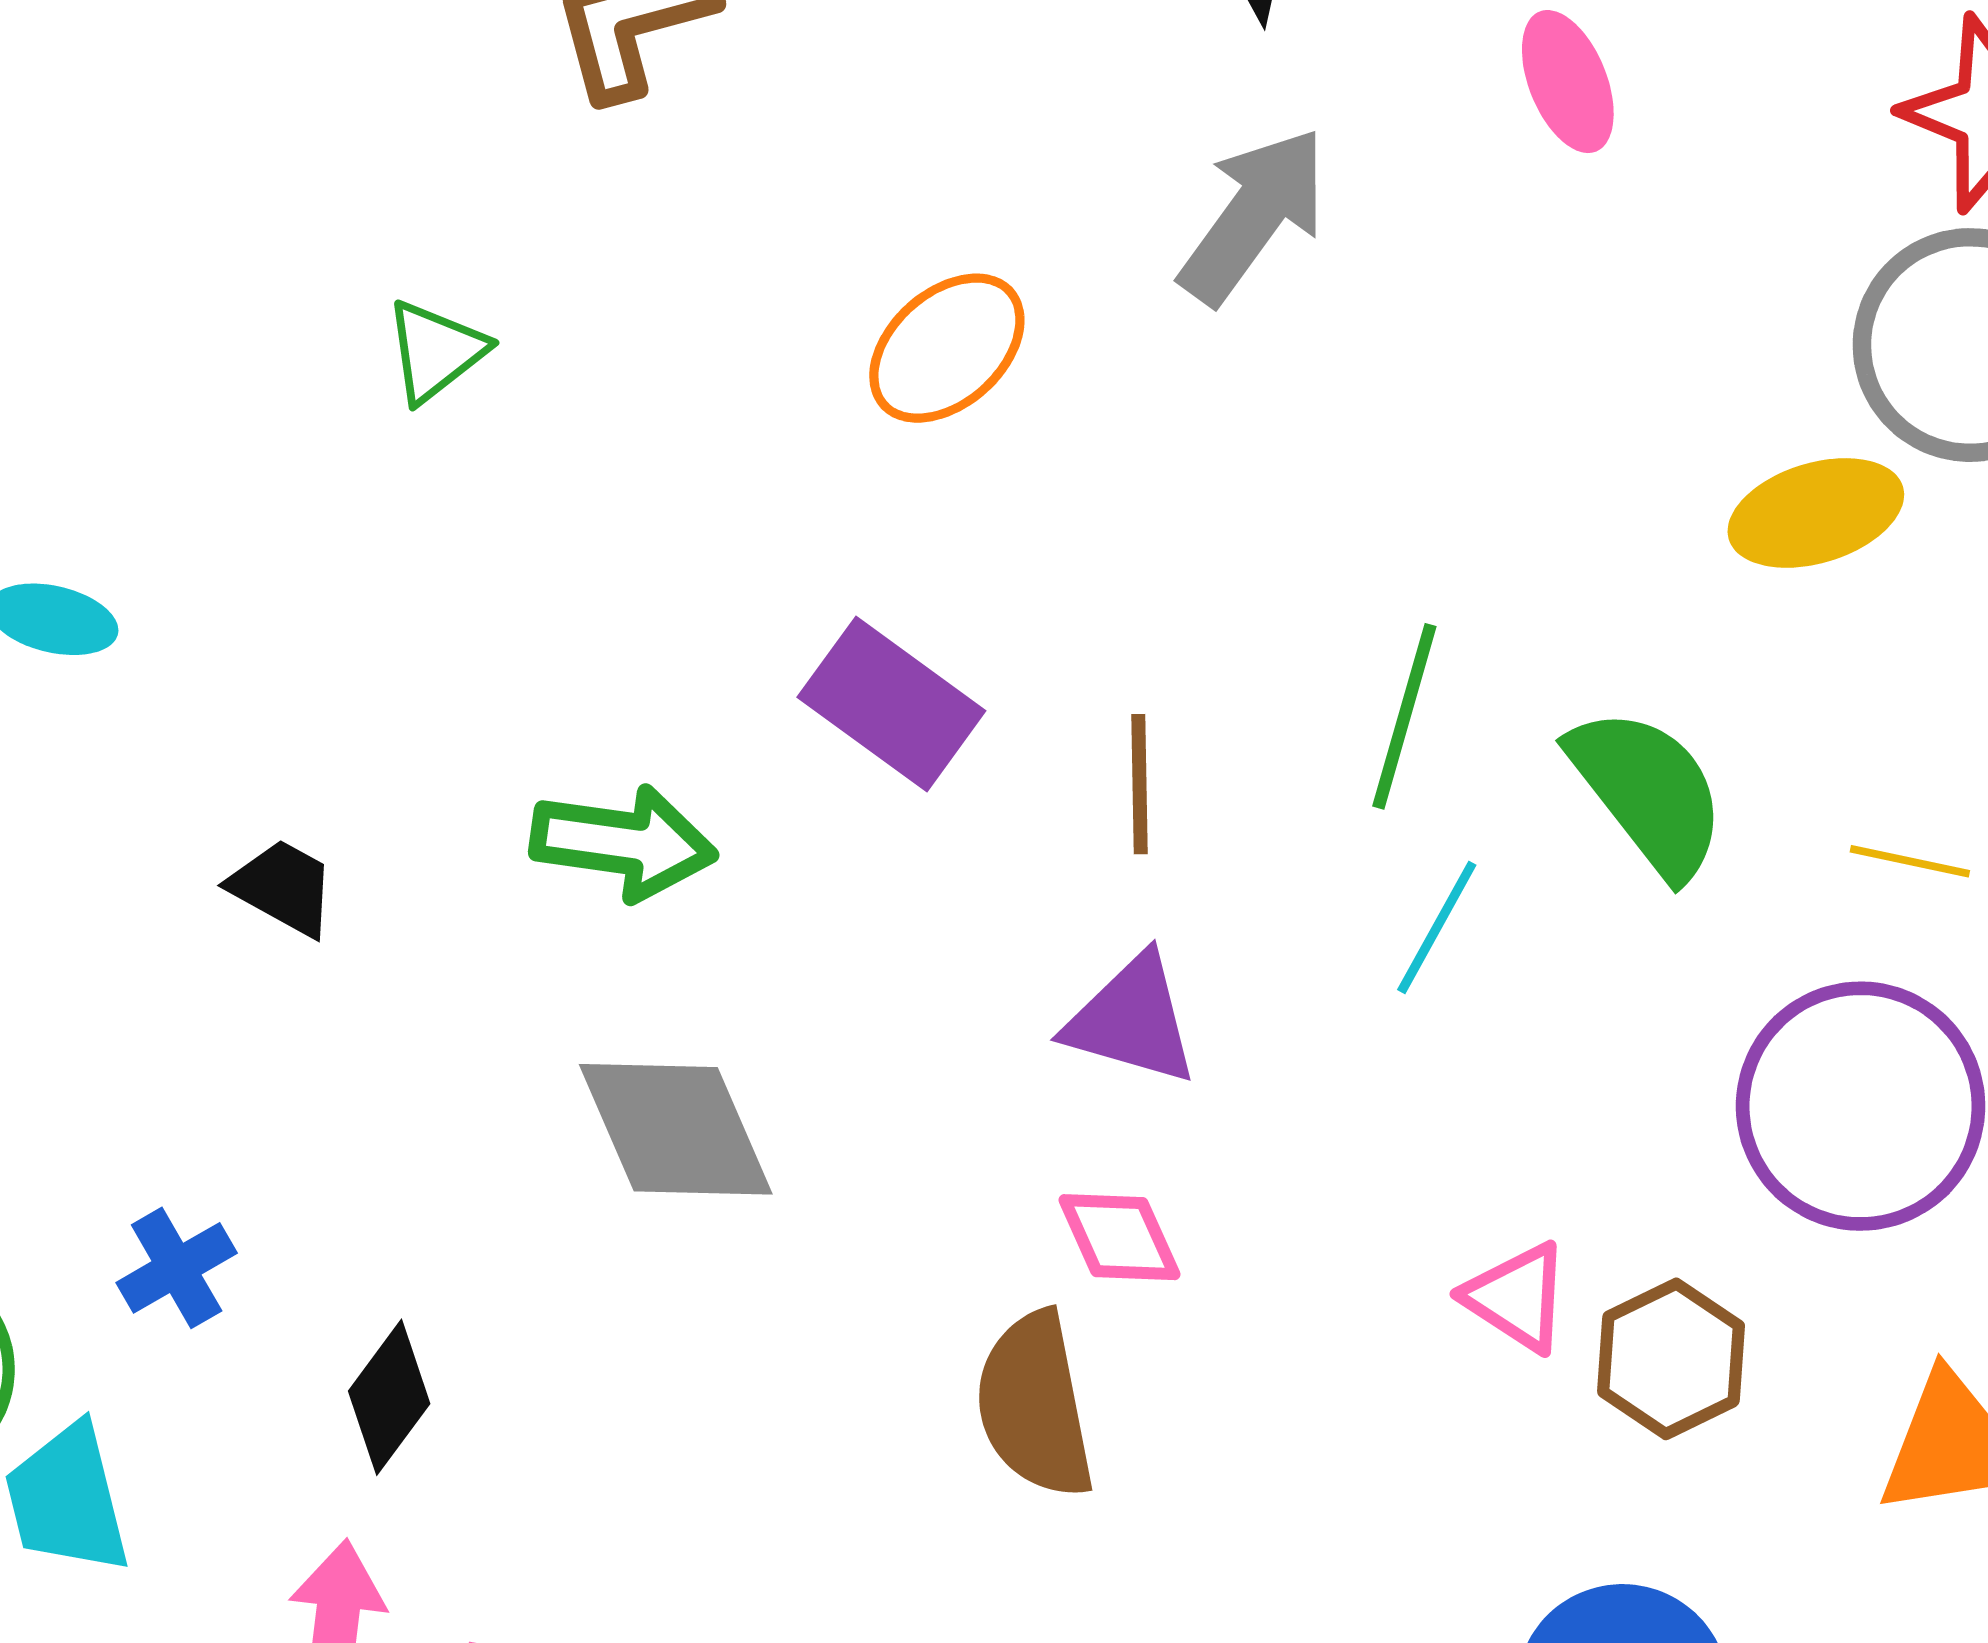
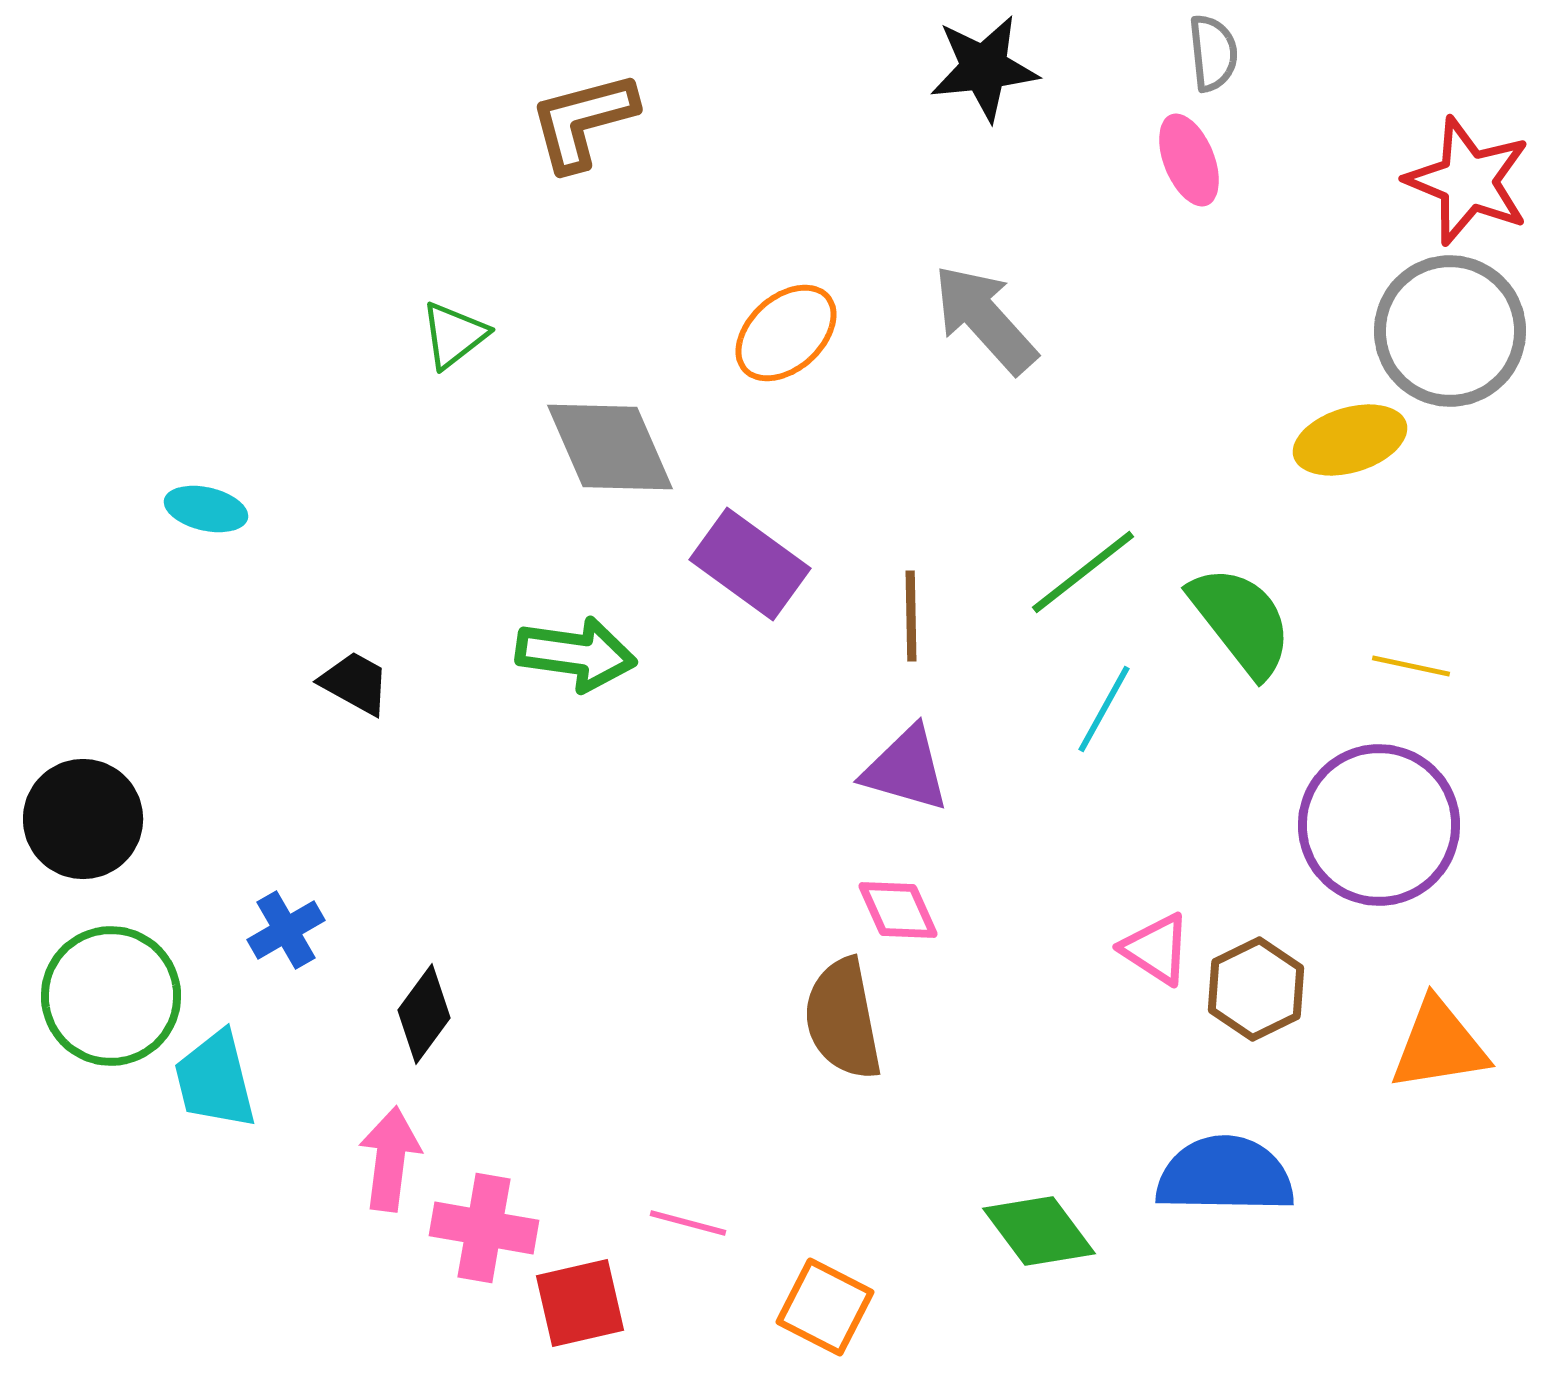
gray arrow: (1254, 216) -> (985, 319), moved, turned -78
green line: (1404, 716) -> (1083, 572), turned 36
gray diamond: (676, 1129) -> (610, 447), moved

